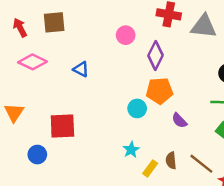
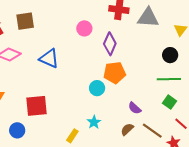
blue triangle: (81, 69) -> (49, 58), size x1.5
purple semicircle: (179, 121) -> (135, 108), moved
brown semicircle: (171, 160) -> (127, 129), turned 56
yellow rectangle: (150, 168) -> (72, 136), moved

